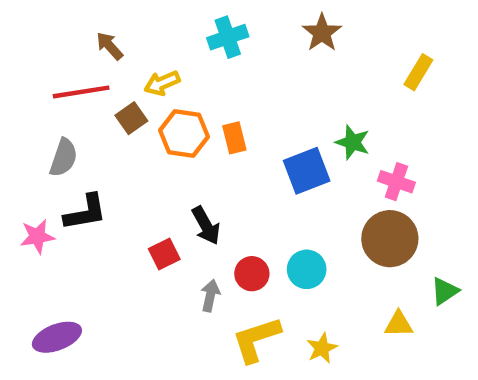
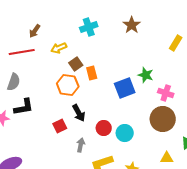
brown arrow: (110, 46) -> (35, 31), turned -104
brown square: (131, 118) -> (76, 64), moved
orange hexagon: (184, 134) -> (68, 85), moved
red circle: (252, 274) -> (104, 128), moved

